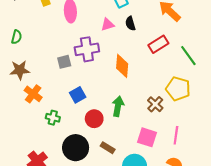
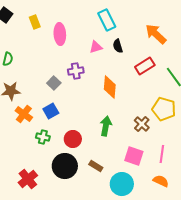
purple cross: (87, 49) -> (76, 71), size x0.7
gray square: (64, 62) -> (54, 83), turned -32
blue square: (78, 95) -> (51, 111), moved
red circle: (94, 119) -> (73, 139), moved

